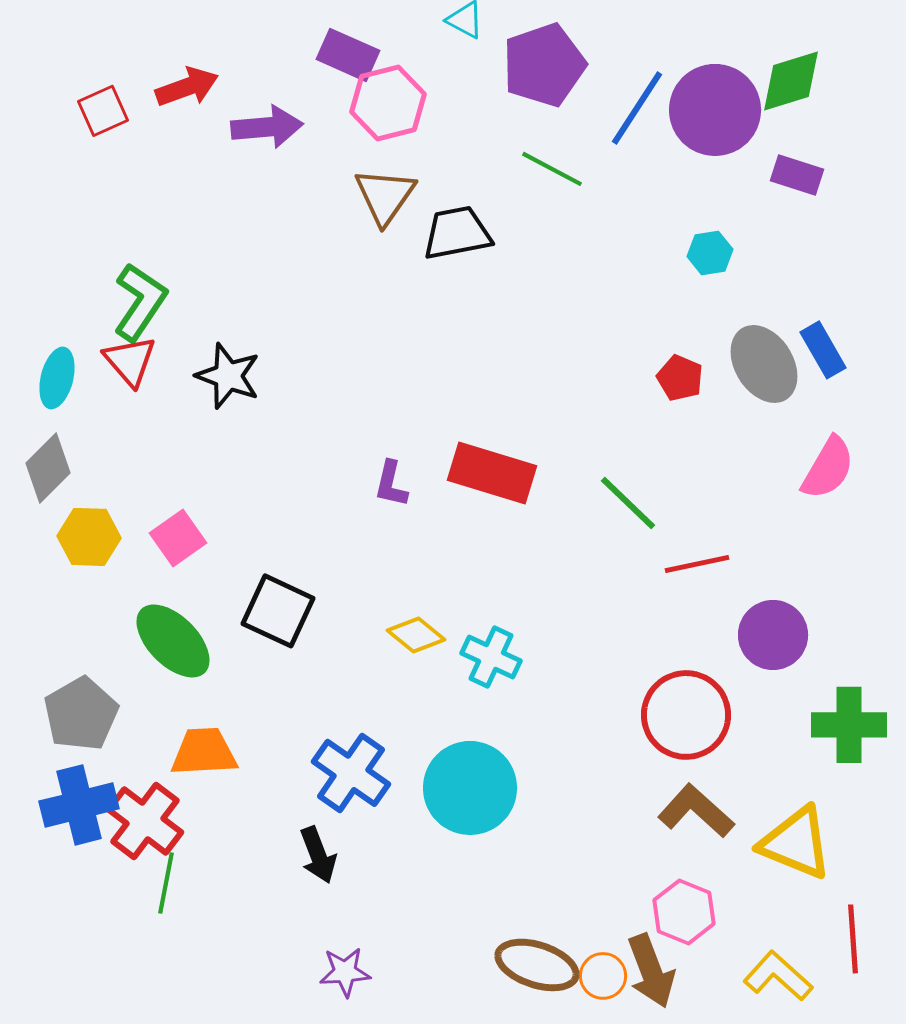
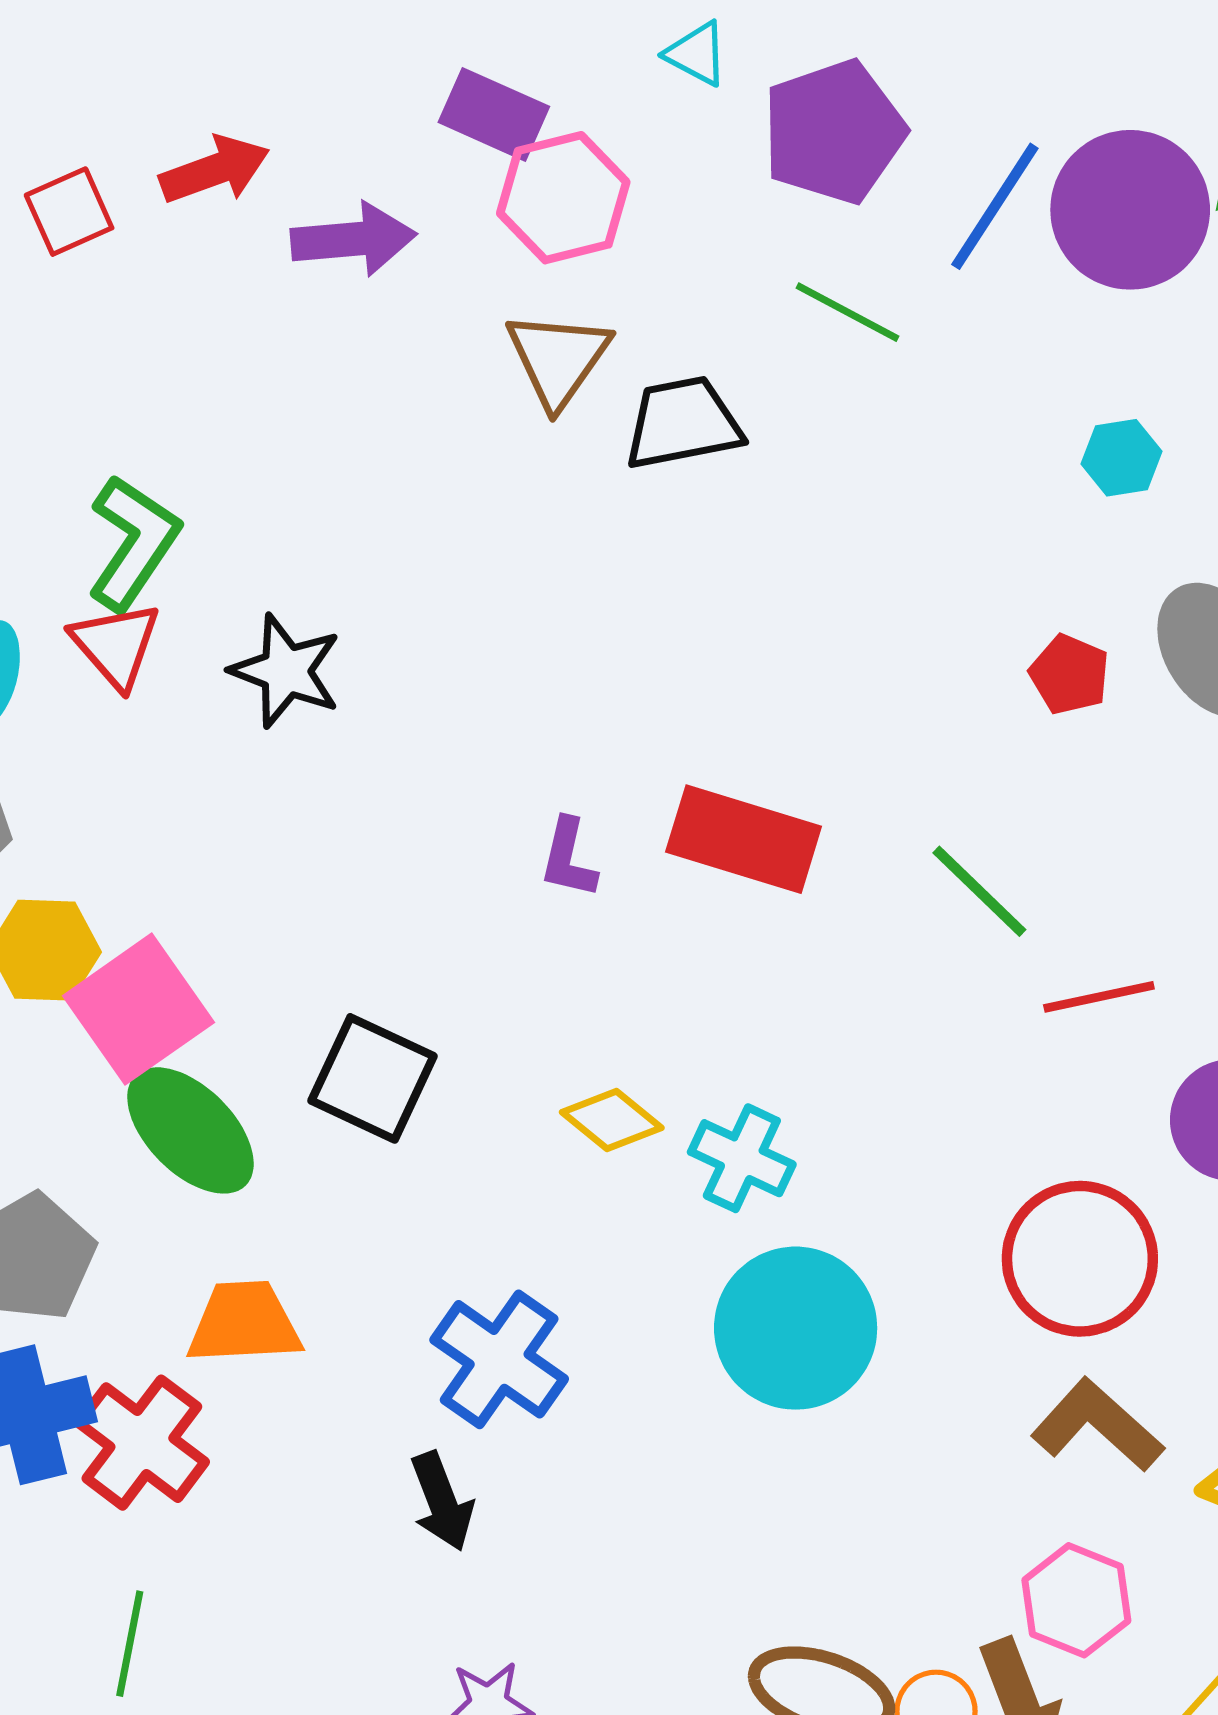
pink square: (178, 538) -> (138, 1009), moved, size x1.5
cyan circle: (470, 788) -> (796, 1328), moved
green line: (166, 883) -> (130, 1644), moved

